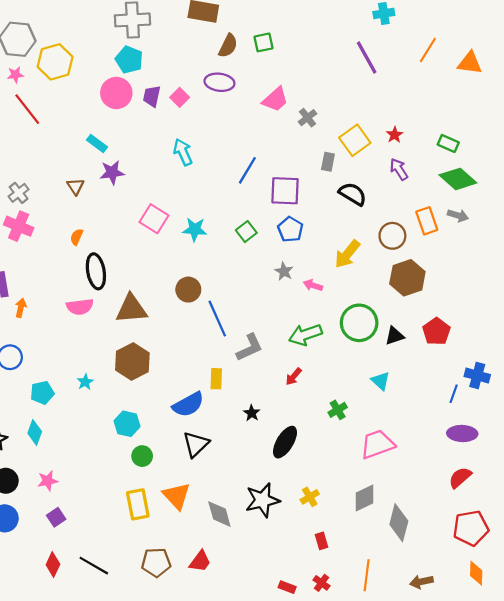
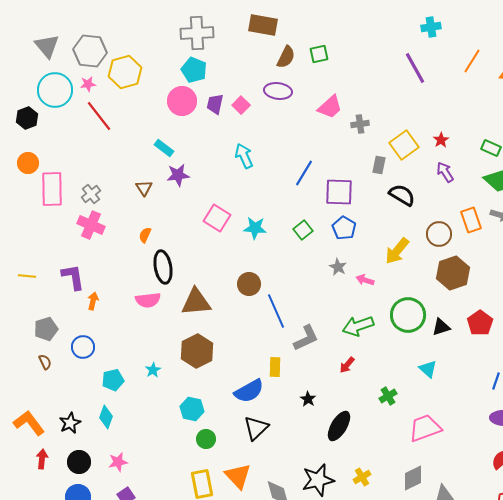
gray cross: (308, 118) -> (360, 124), turned 30

